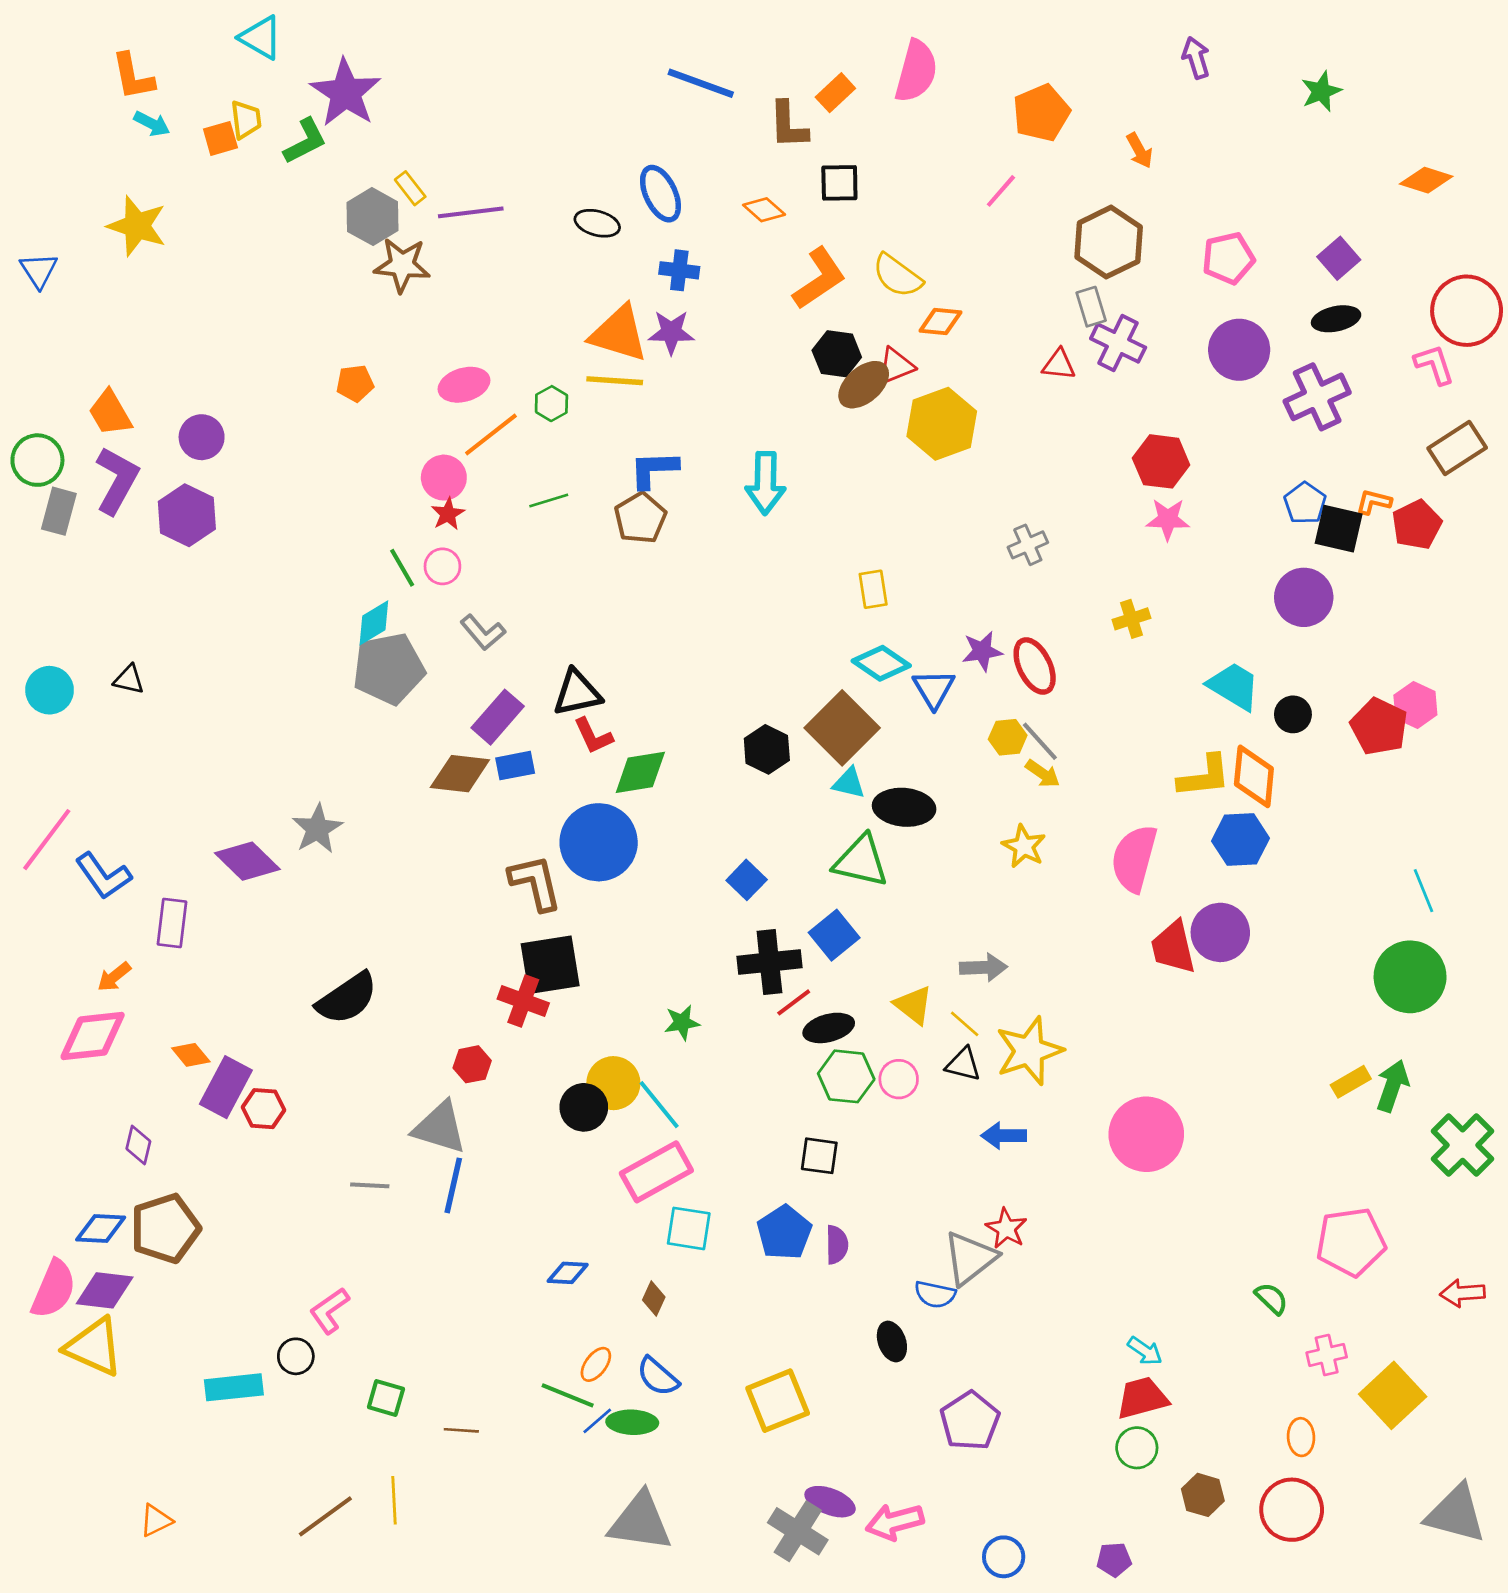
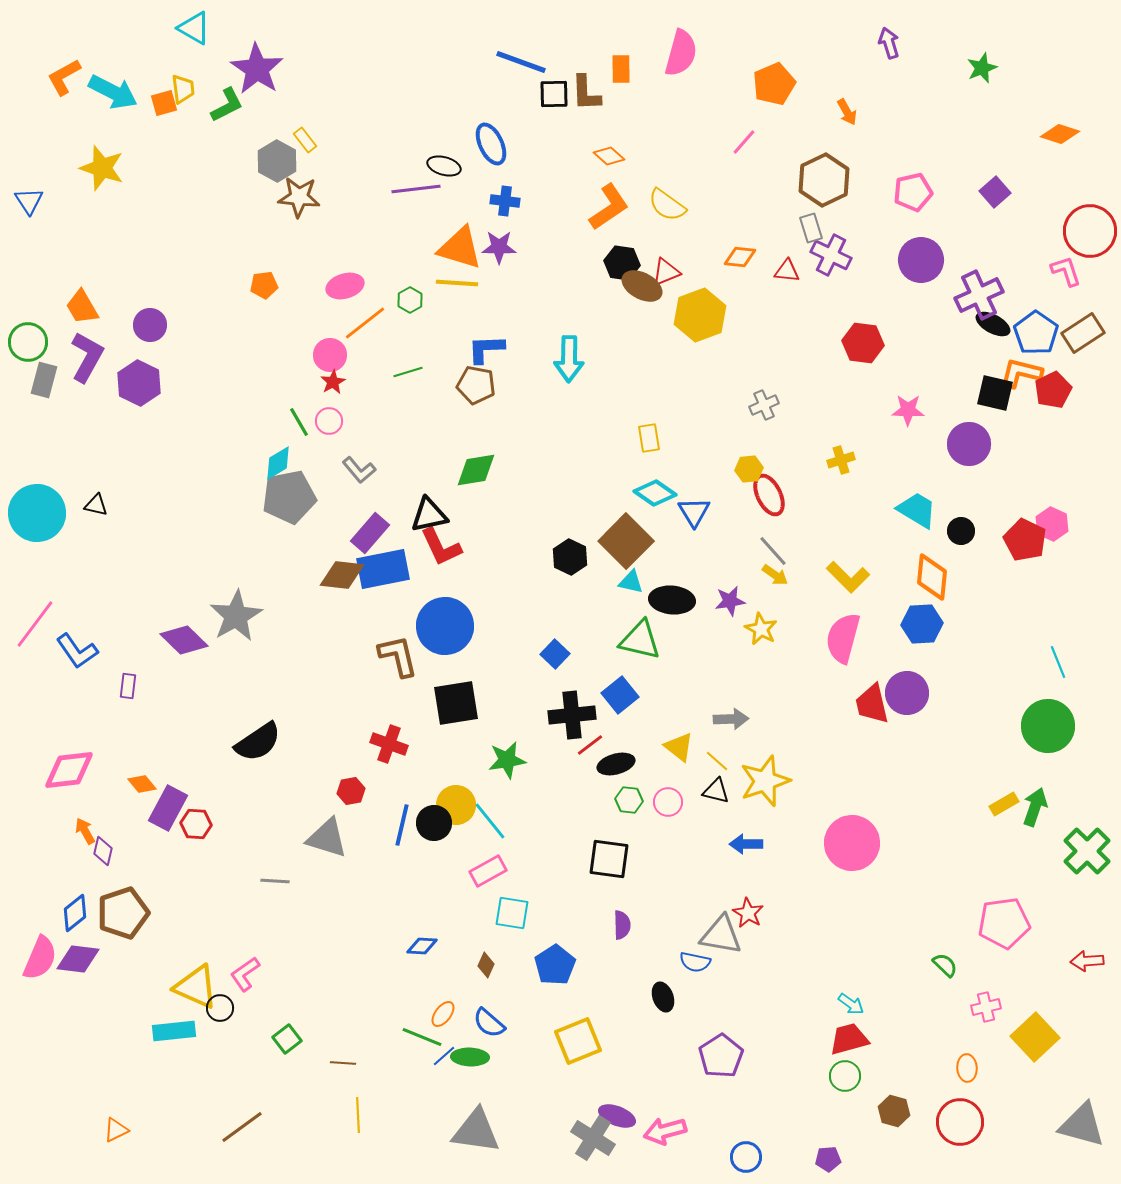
orange L-shape: (133, 77) -> (64, 77), moved, turned 72
orange rectangle: (835, 93) -> (621, 69), turned -48
cyan arrow: (152, 124) -> (113, 92), size x1.8
black square: (839, 183) -> (554, 94), moved
orange diamond: (764, 210) -> (609, 156), moved
purple line: (471, 212) -> (416, 189), moved
black ellipse: (1336, 319) -> (993, 324), moved, turned 40
orange diamond: (940, 321) -> (740, 257), moved
brown ellipse: (864, 385) -> (642, 286), turned 69
orange L-shape: (1374, 502) -> (1021, 373), size x1.6
blue pentagon: (1305, 503) -> (1036, 333), moved, size x1.4
brown pentagon: (640, 518) -> (476, 385), turned -30
pink star: (1168, 519) -> (908, 410), moved
purple star: (982, 651) -> (730, 601), moved
cyan circle: (50, 690) -> (37, 513), size x1.6
red L-shape: (593, 736) -> (441, 547), size x1.4
yellow hexagon: (1008, 737) -> (749, 469), moved
blue rectangle: (515, 766) -> (383, 569), size x1.8
green diamond: (640, 772) -> (476, 470), moved
yellow L-shape: (1204, 776) -> (848, 577), moved, turned 51
gray star: (317, 829) -> (236, 616), size x1.4
purple rectangle: (172, 923) -> (128, 686), size x0.7
black square: (550, 965) -> (456, 703), moved
orange arrow: (114, 977) -> (85, 831), moved, turned 100
green star: (682, 1023) -> (507, 760), size x1.4
green hexagon: (846, 1076) -> (629, 800), size x0.7
black square: (819, 1156) -> (609, 859), size x1.4
pink rectangle: (656, 1172) -> (488, 871), size x0.7
blue line: (453, 1185) -> (402, 825), moved
blue diamond: (101, 1228) -> (75, 913), turned -42
blue pentagon: (784, 1233) -> (555, 965), moved
gray triangle: (970, 1258) -> (721, 935), turned 48
yellow triangle: (94, 1347) -> (196, 987), moved
green square: (386, 1398) -> (287, 1039), turned 36
yellow line: (394, 1500) -> (358, 1115), moved

